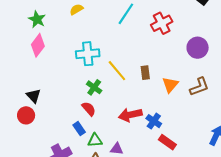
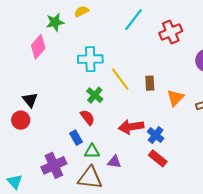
green star: (37, 19) -> (55, 22), moved, turned 30
red rectangle: (167, 142) -> (158, 158), moved

